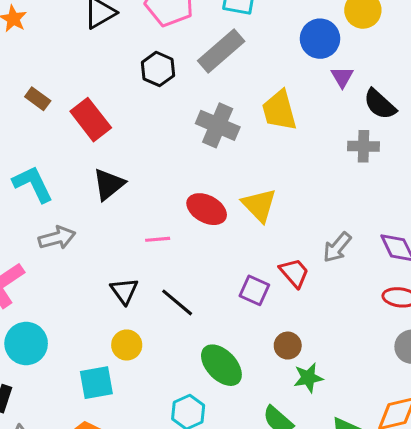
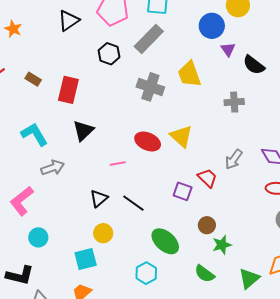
red rectangle: (91, 120) -> (68, 90), turned 56
gray cross: (363, 146) -> (234, 102), moved
black triangle: (124, 291) -> (99, 198), turned 30
cyan circle: (26, 343) -> (38, 237), size x0.7

